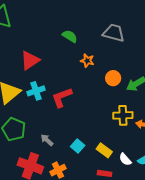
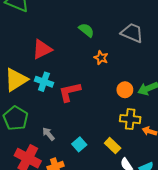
orange circle: (113, 78) -> (125, 90), moved
cyan cross: (36, 91) -> (44, 82), turned 30
yellow rectangle: (104, 150) -> (113, 146), moved

